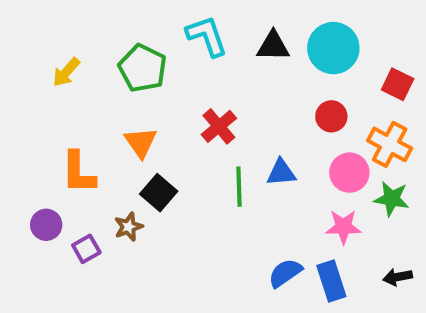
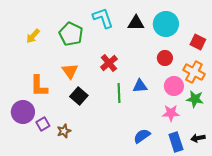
purple circle: (46, 225) -> (23, 112), size x1.5
brown star: (129, 227) -> (64, 131), moved
blue rectangle: (331, 281) -> (176, 142), moved

